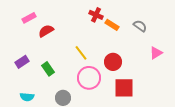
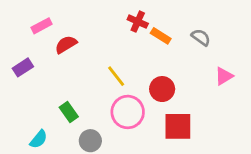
purple rectangle: (22, 62) -> (23, 67), moved
green rectangle: (48, 69) -> (69, 112), moved
cyan semicircle: (27, 97) -> (39, 139), turned -56

